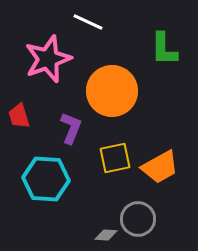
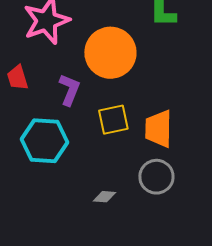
orange trapezoid: (160, 167) -> (158, 129), turned 120
gray circle: (138, 219) -> (156, 177), moved

